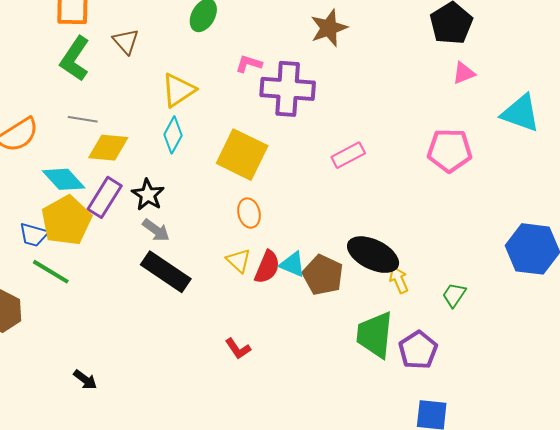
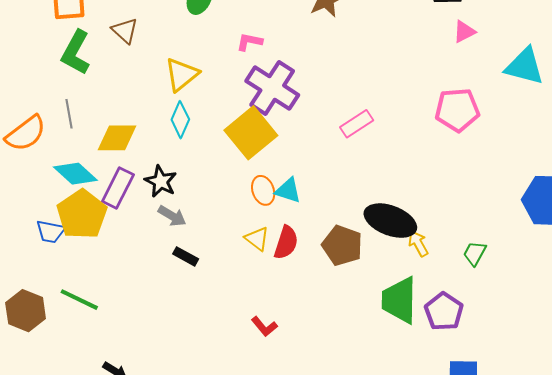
purple cross: (288, 89) -> (272, 88), moved, turned 34
gray line: (83, 119) -> (69, 114), moved, turned 76
yellow square: (242, 155) -> (251, 133), turned 30
cyan triangle: (292, 264) -> (288, 190), moved
green line: (51, 272) -> (79, 300), moved
black rectangle: (166, 272) -> (186, 256), size x0.5

